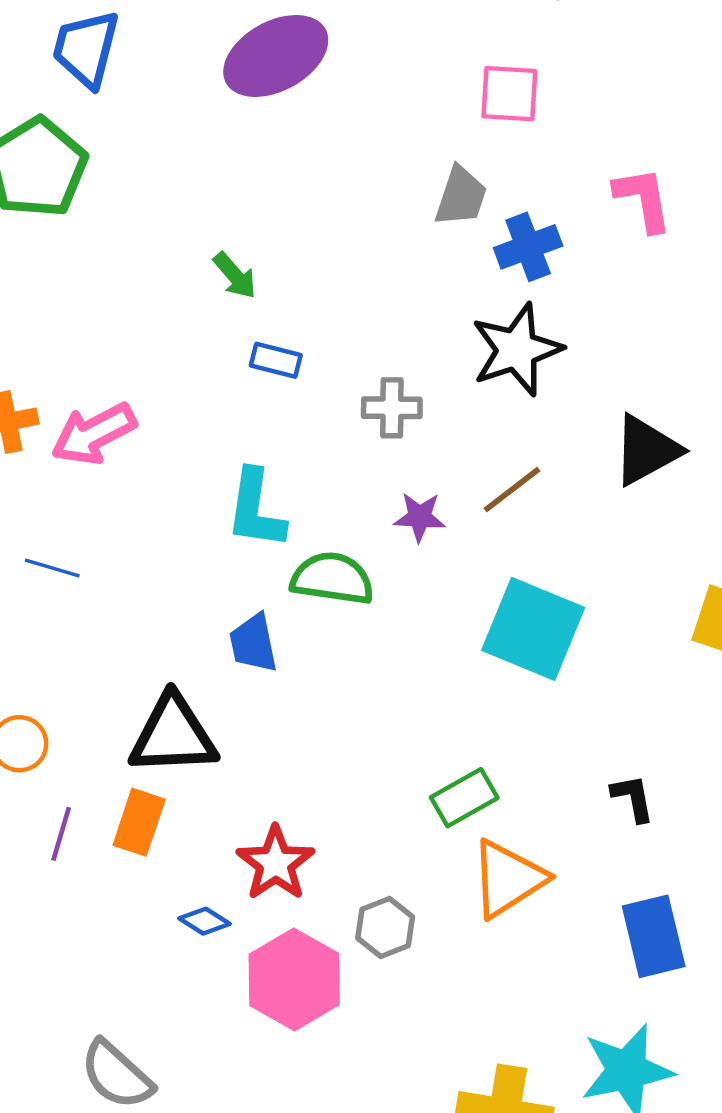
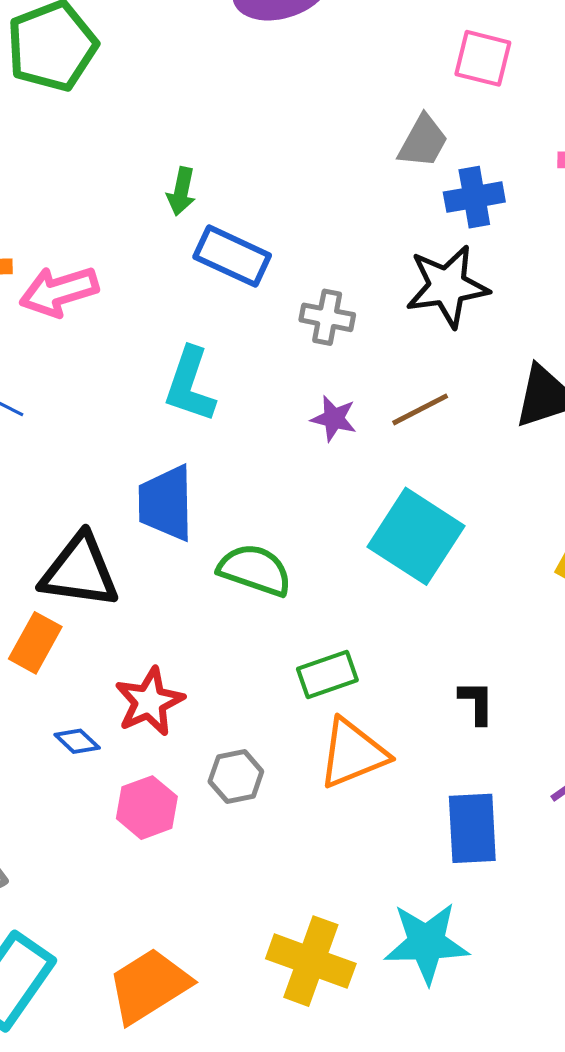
green arrow: (235, 275) -> (181, 191), moved, turned 42
blue rectangle: (276, 360) -> (232, 256), size x1.6
green semicircle: (332, 578) -> (255, 570), moved
blue trapezoid: (253, 643) -> (166, 503), size x1.4
pink hexagon: (294, 979) -> (147, 808), size x0.7

